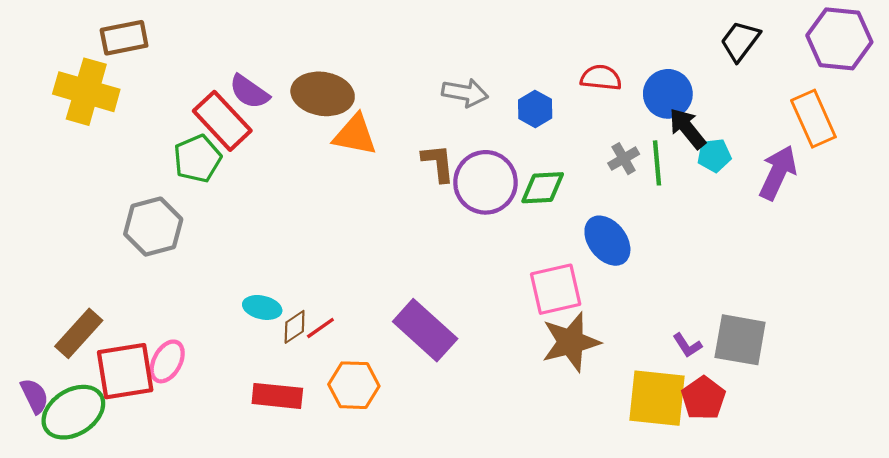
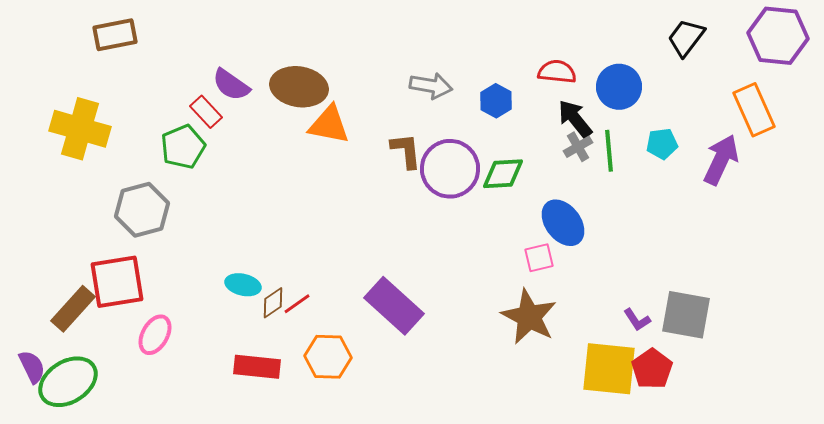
yellow cross: (86, 92) -> (80, 129), moved
red rectangle: (222, 121) -> (206, 112), size x0.6
black arrow: (687, 128) -> (575, 119), moved
pink square: (556, 289) -> (539, 258), moved, size x0.6
brown star: (571, 342) -> (529, 317), turned -30
red square: (125, 371) -> (117, 282), moved

